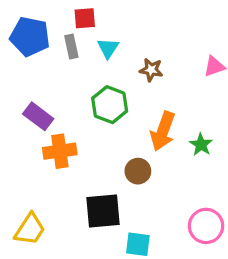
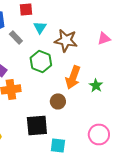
gray rectangle: (71, 47) -> (16, 37), moved, turned -32
brown star: (151, 70) -> (66, 40), size x1.6

